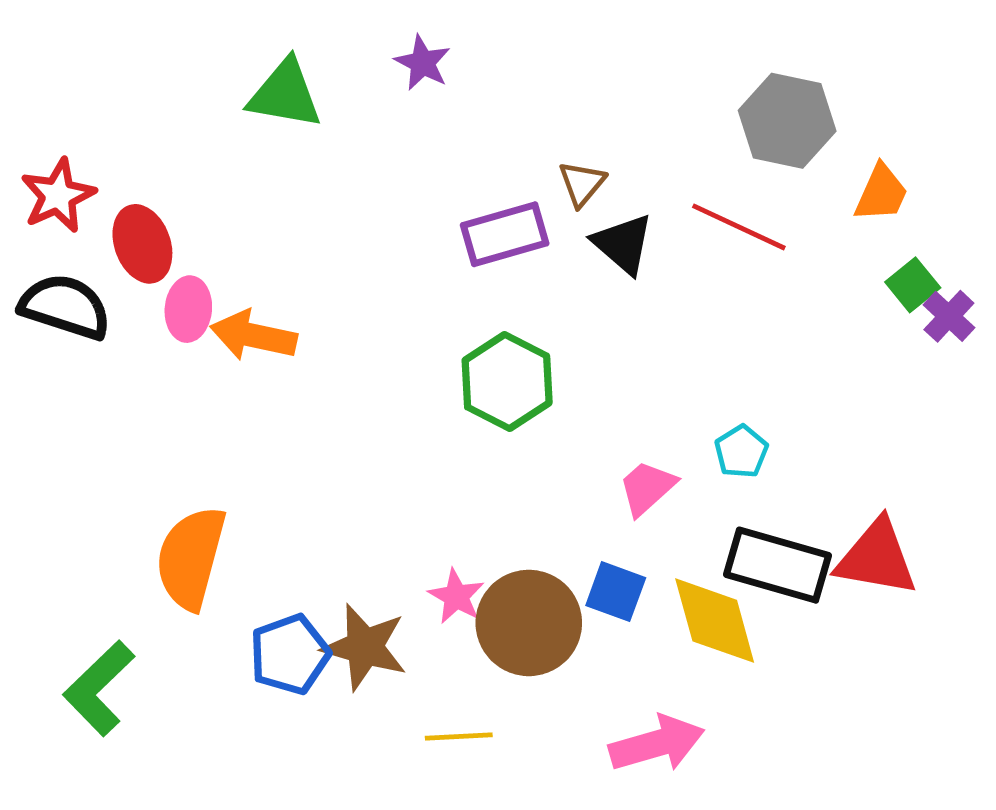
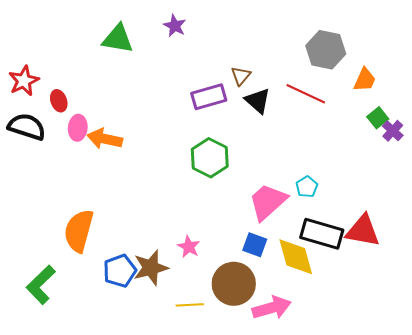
red ellipse: (142, 244) -> (59, 101), size x0.7
pink trapezoid: (647, 488) -> (268, 202), size x1.6
brown circle: (529, 623) -> (234, 284), moved
brown star: (365, 647) -> (151, 268), turned -30

